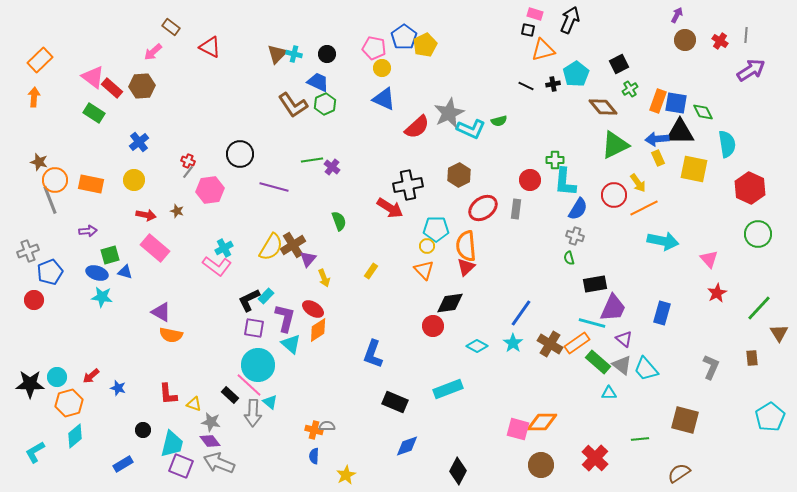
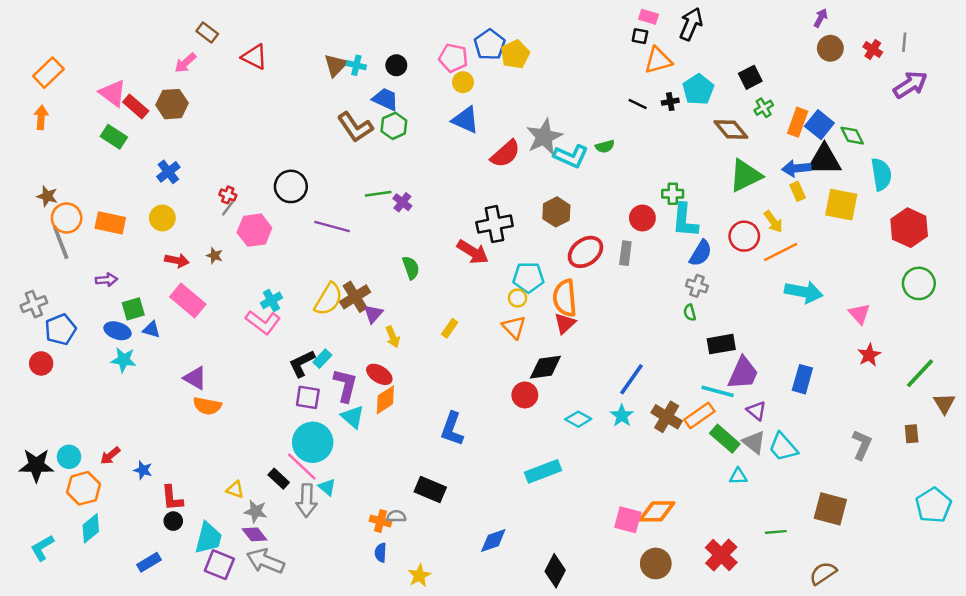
blue square: (676, 103) -> (819, 125), turned 30
red L-shape: (168, 394) -> (172, 498), moved
black rectangle: (395, 402) -> (430, 490), moved

